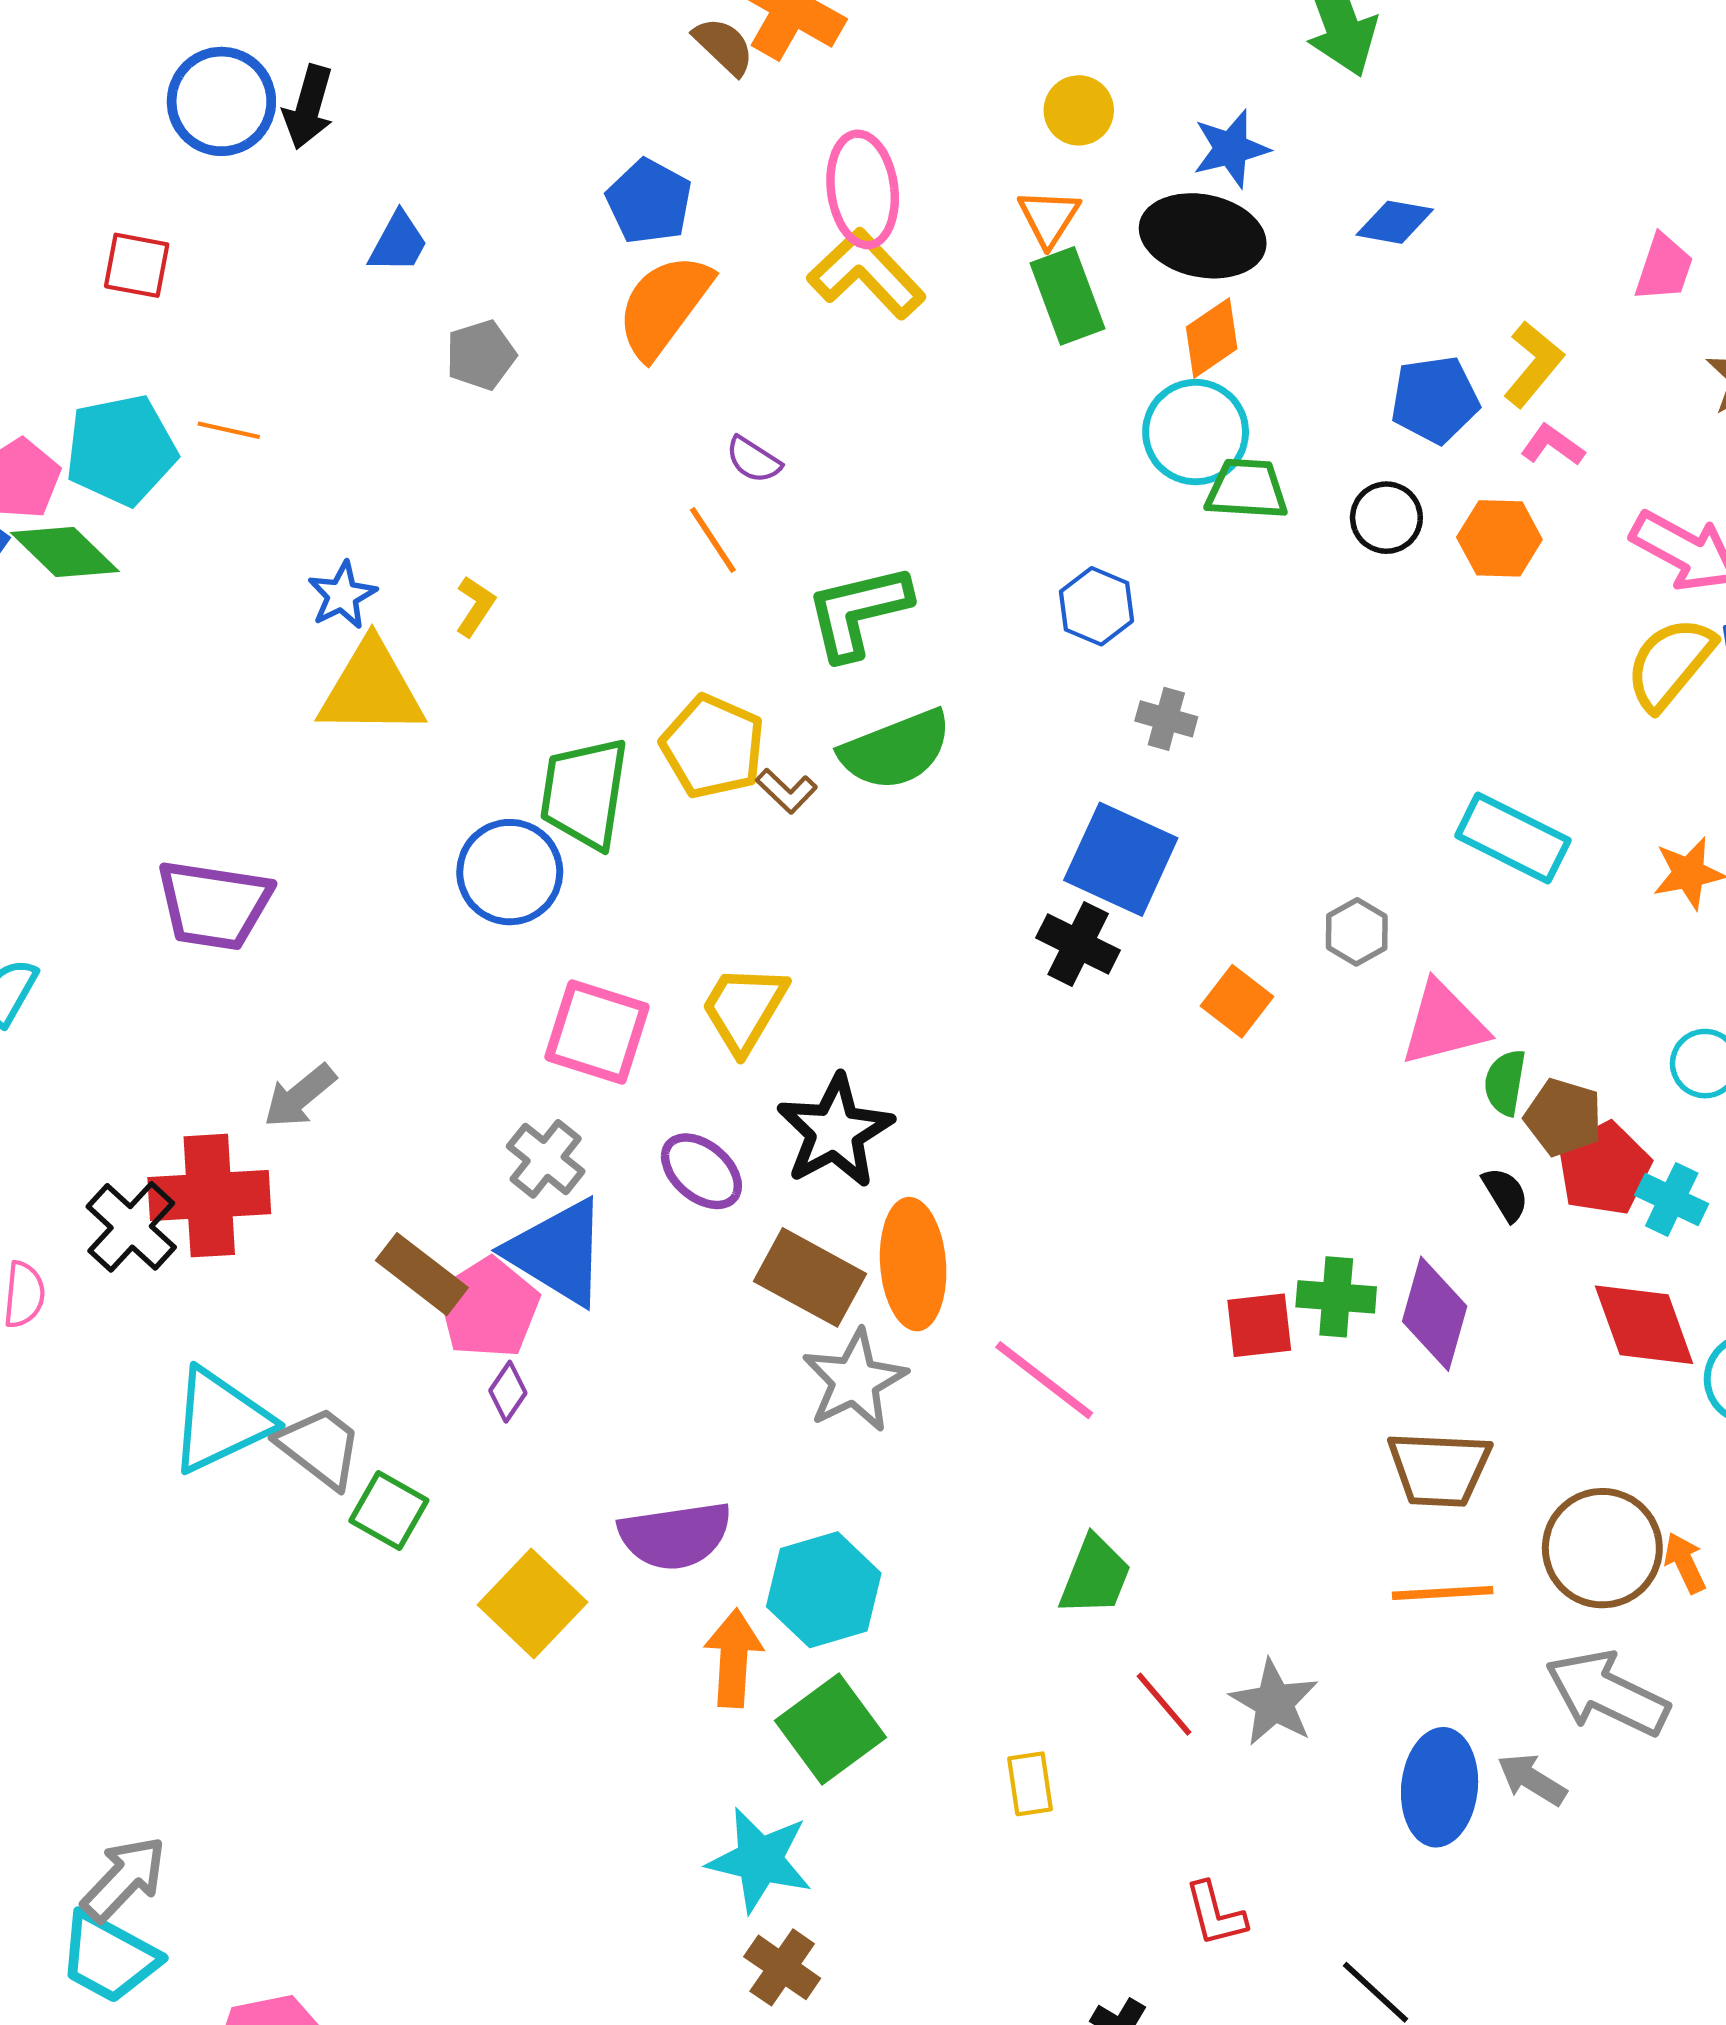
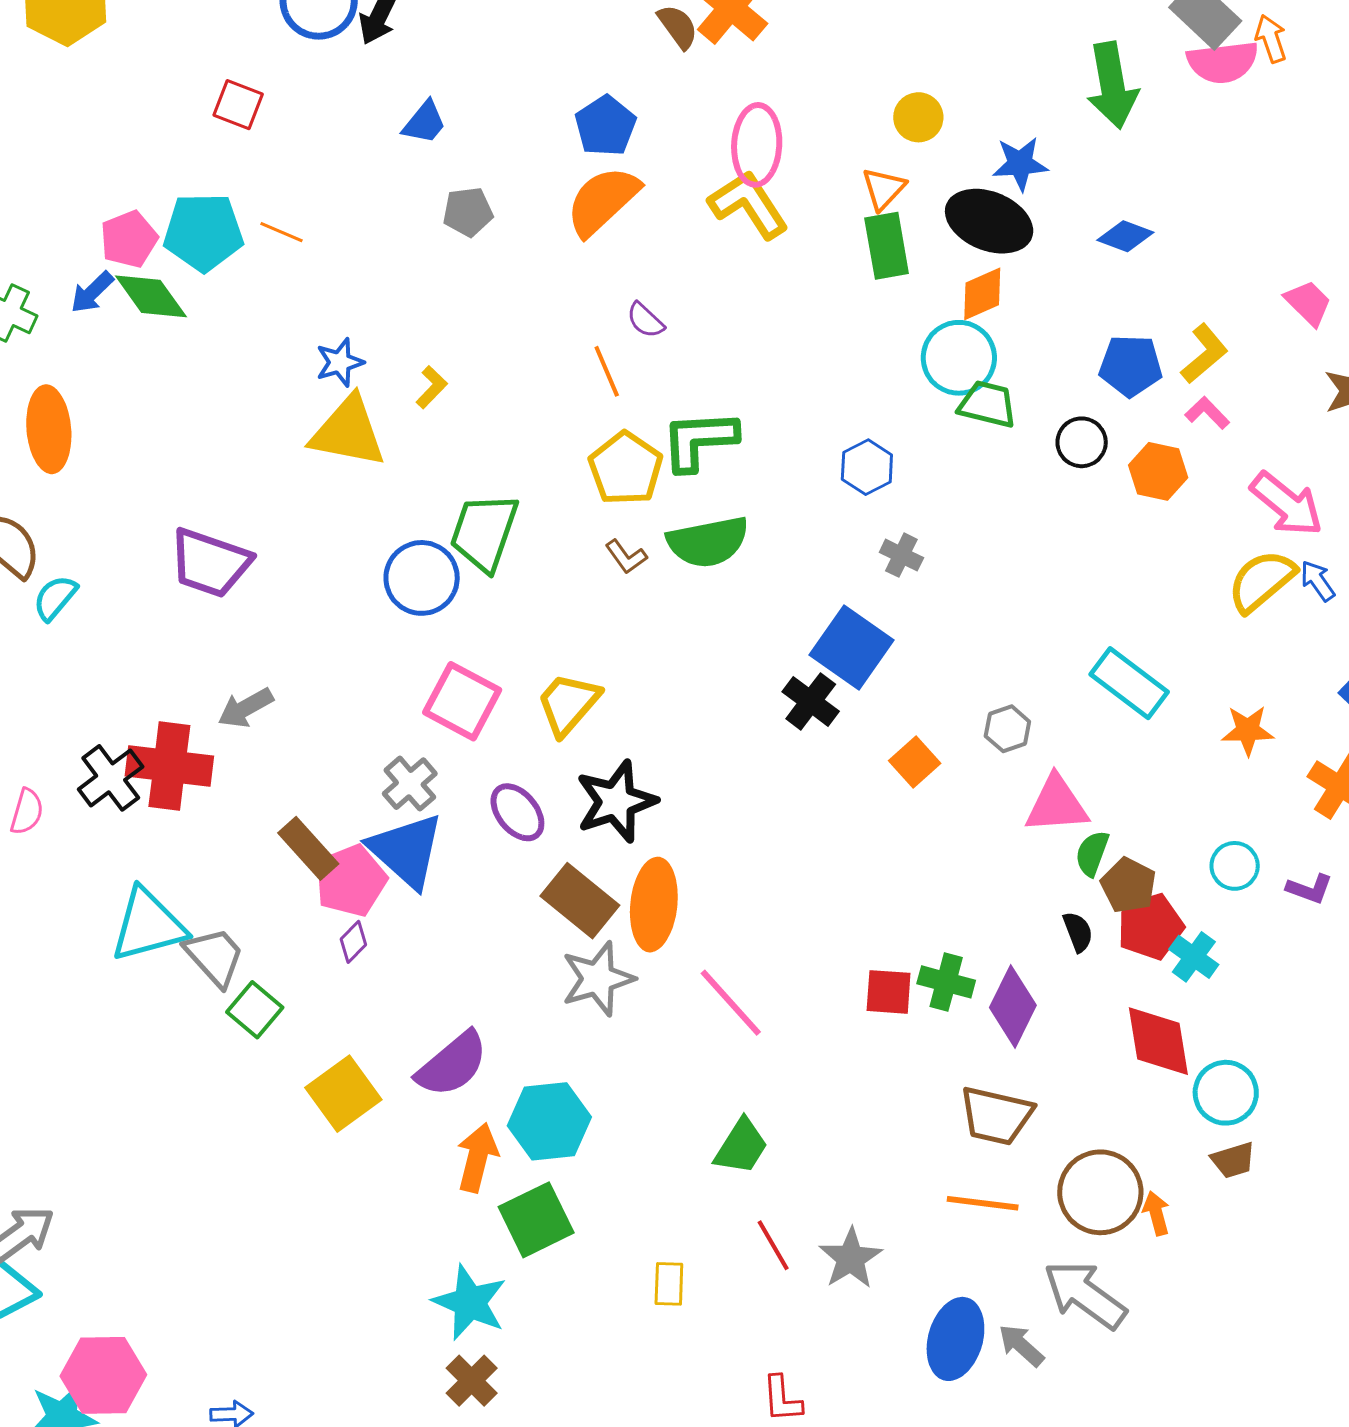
pink trapezoid: (1664, 268) -> (1308, 303), turned -74
yellow pentagon: (713, 747) -> (626, 468), moved
purple semicircle: (675, 1536) -> (452, 1064), turned -42

